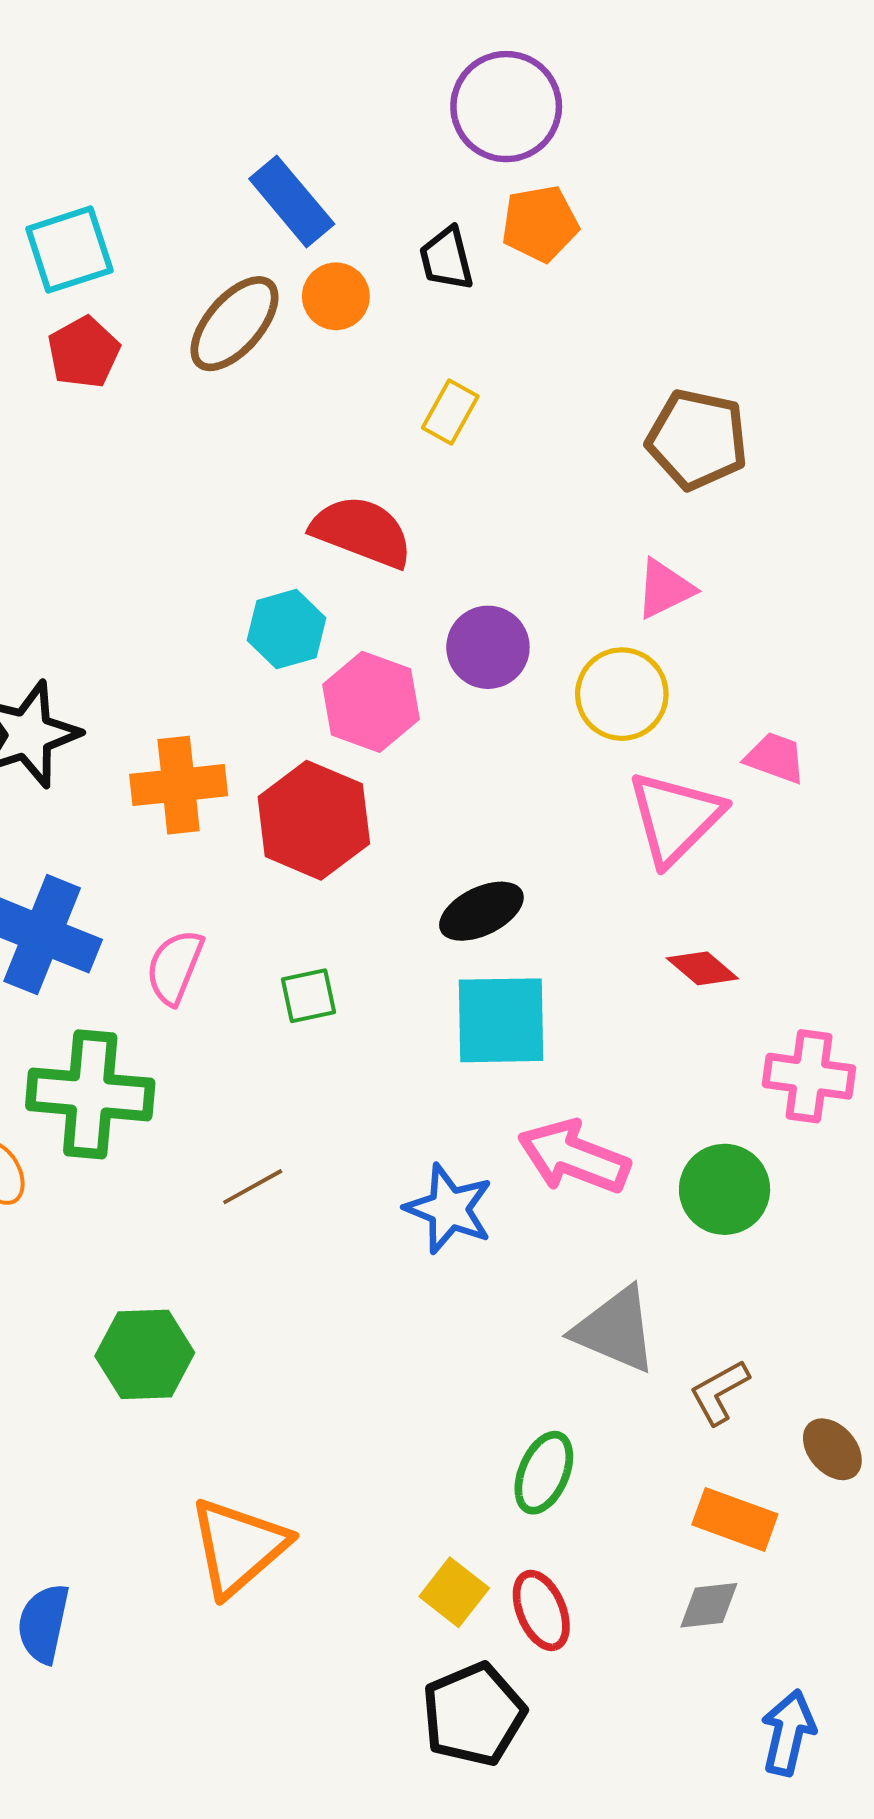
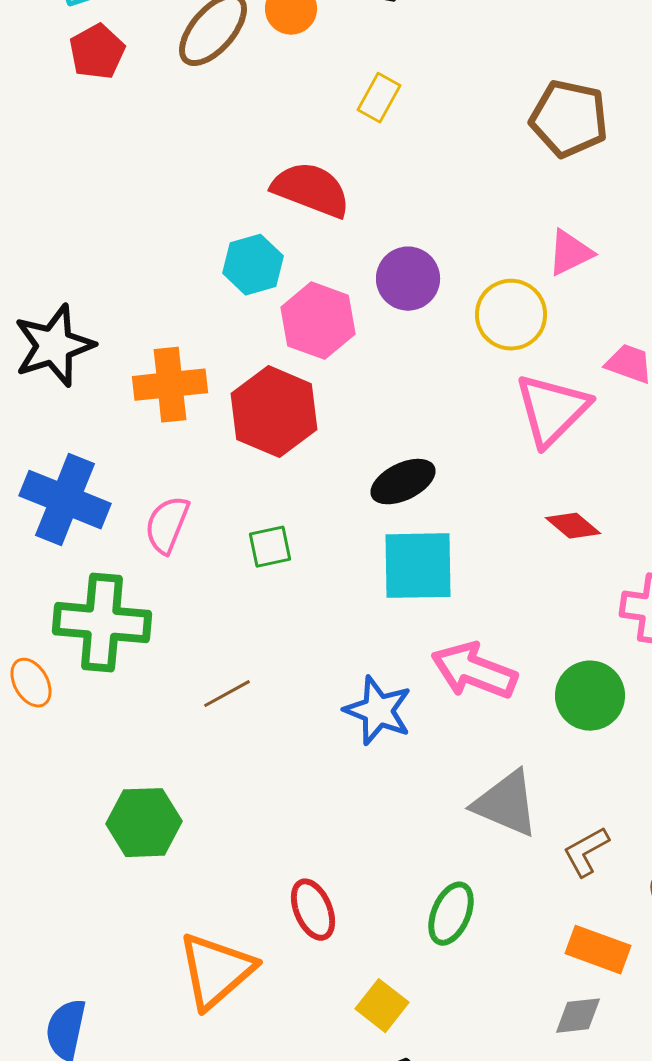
pink triangle: (665, 589) -> (570, 253), moved
red ellipse: (541, 1610) -> (313, 910), moved

